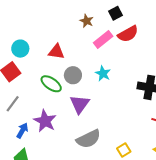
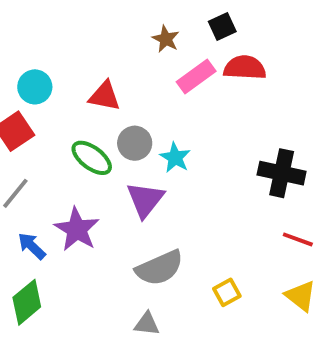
red semicircle: (128, 34) -> (245, 68), turned -150
cyan star: (103, 74) -> (175, 158), moved
blue arrow: (22, 130) -> (32, 246), turned -77

